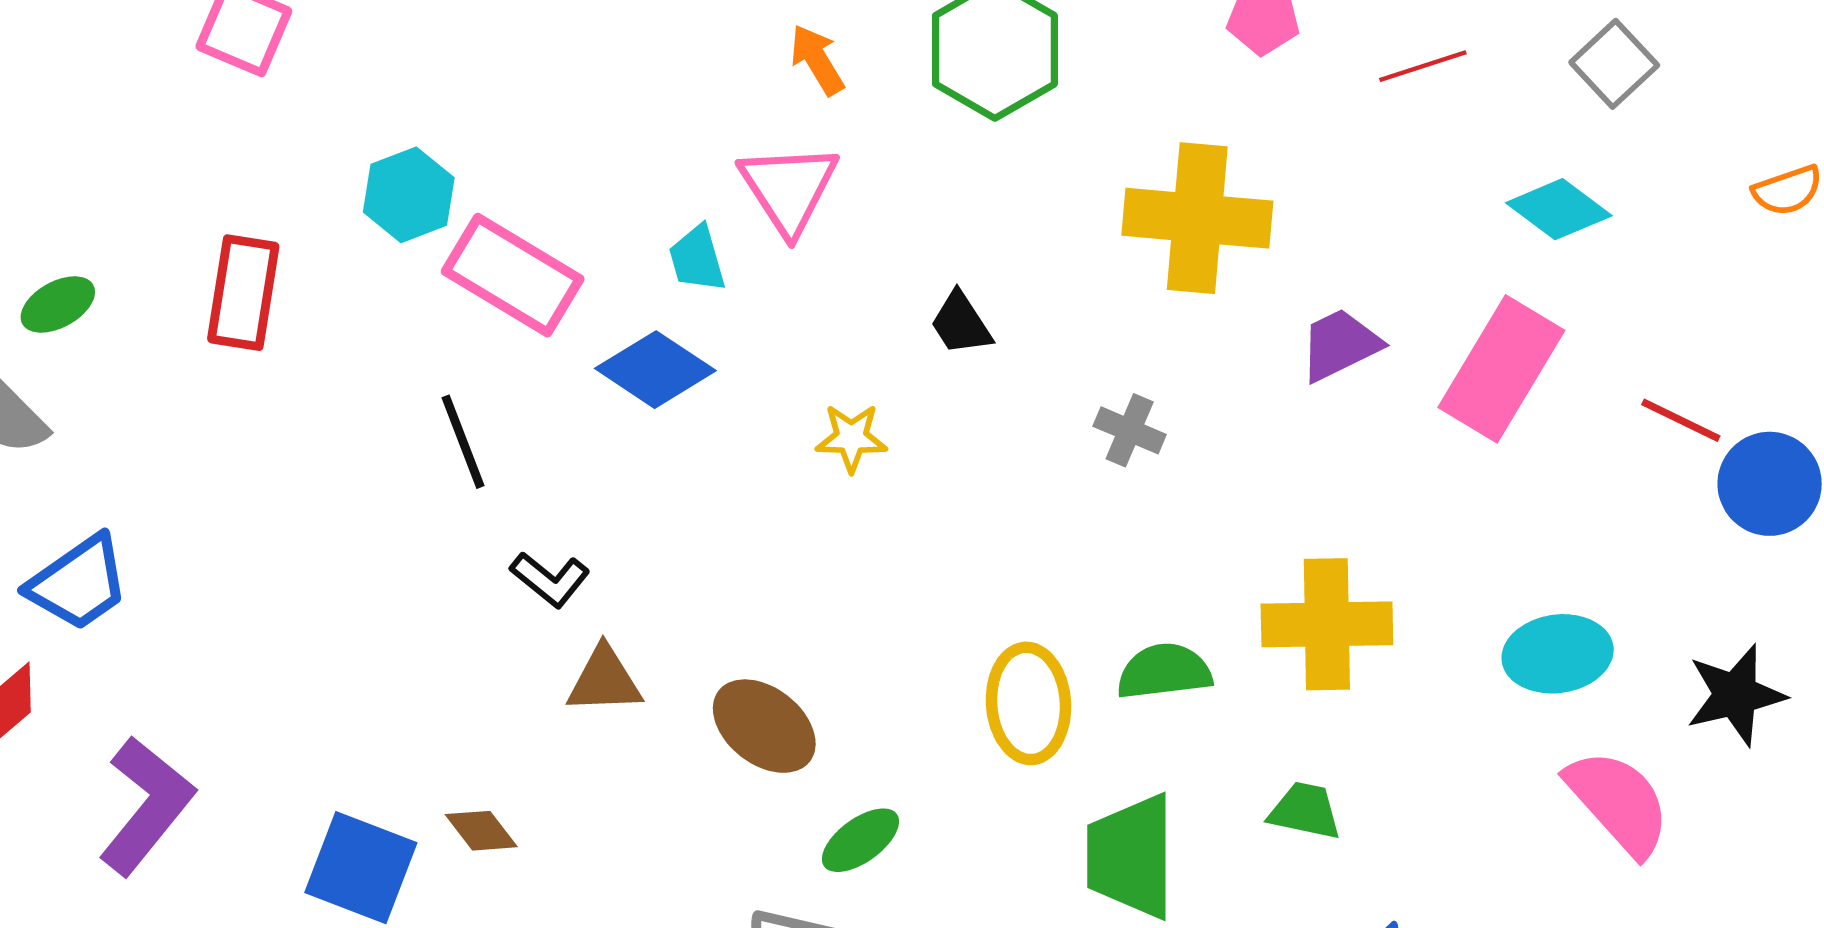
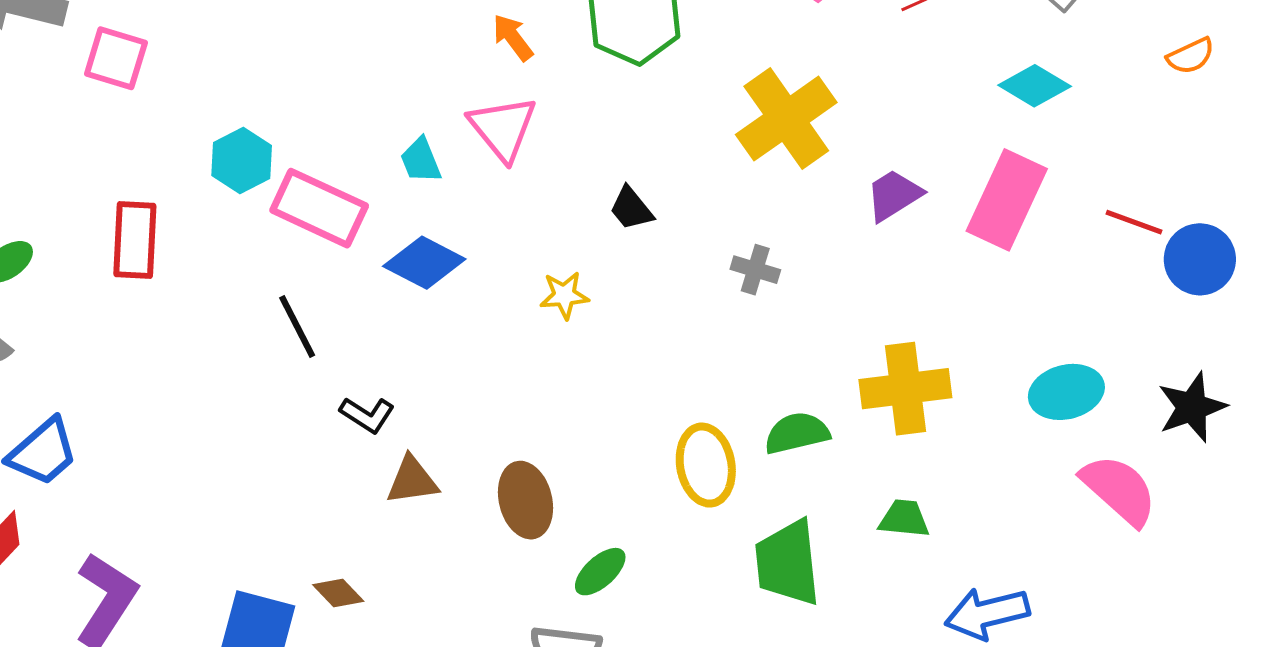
yellow cross: (1197, 218) -> (786, 119), turned -34
cyan trapezoid: (697, 259) -> (421, 160), moved
brown ellipse: (764, 726) -> (526, 500), turned 44

